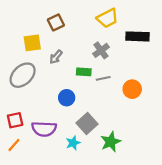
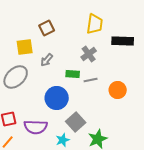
yellow trapezoid: (107, 18) -> (95, 24), turned -55
blue circle: (67, 98) -> (57, 98), size x1.5

